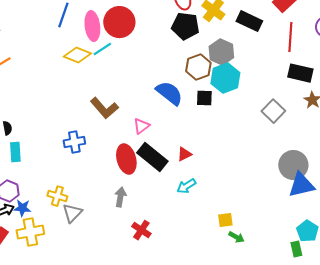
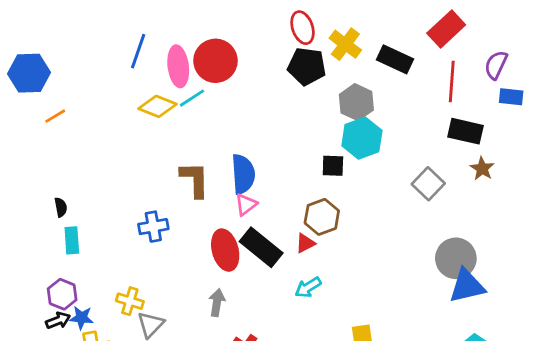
brown hexagon: (198, 67) -> (322, 217), moved
blue semicircle: (169, 93) -> (243, 174), moved, turned 48
brown L-shape: (104, 108) -> (195, 180), turned -140

